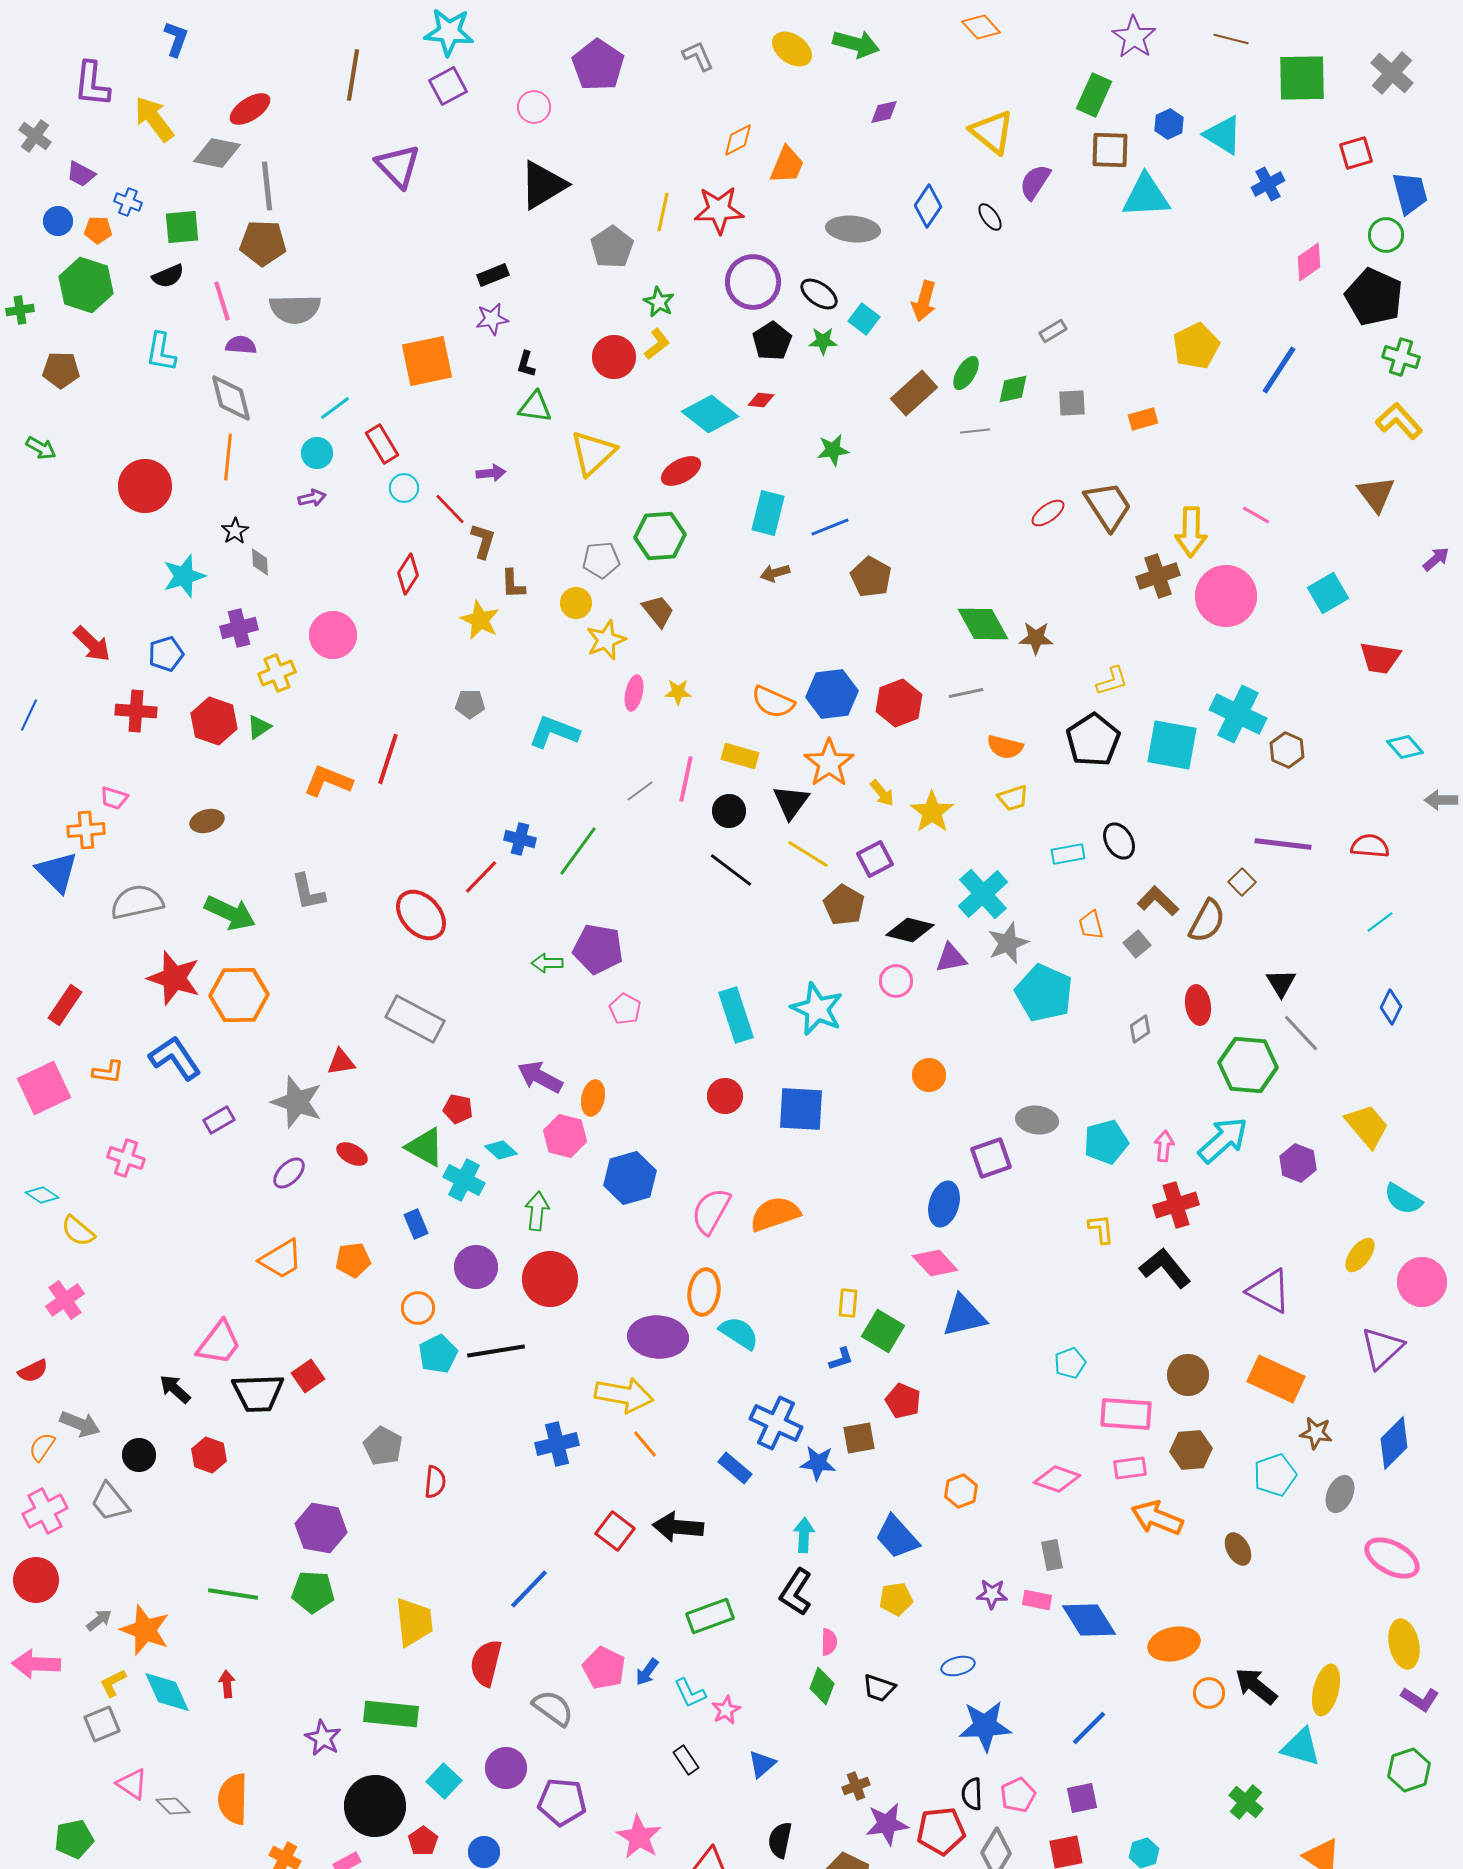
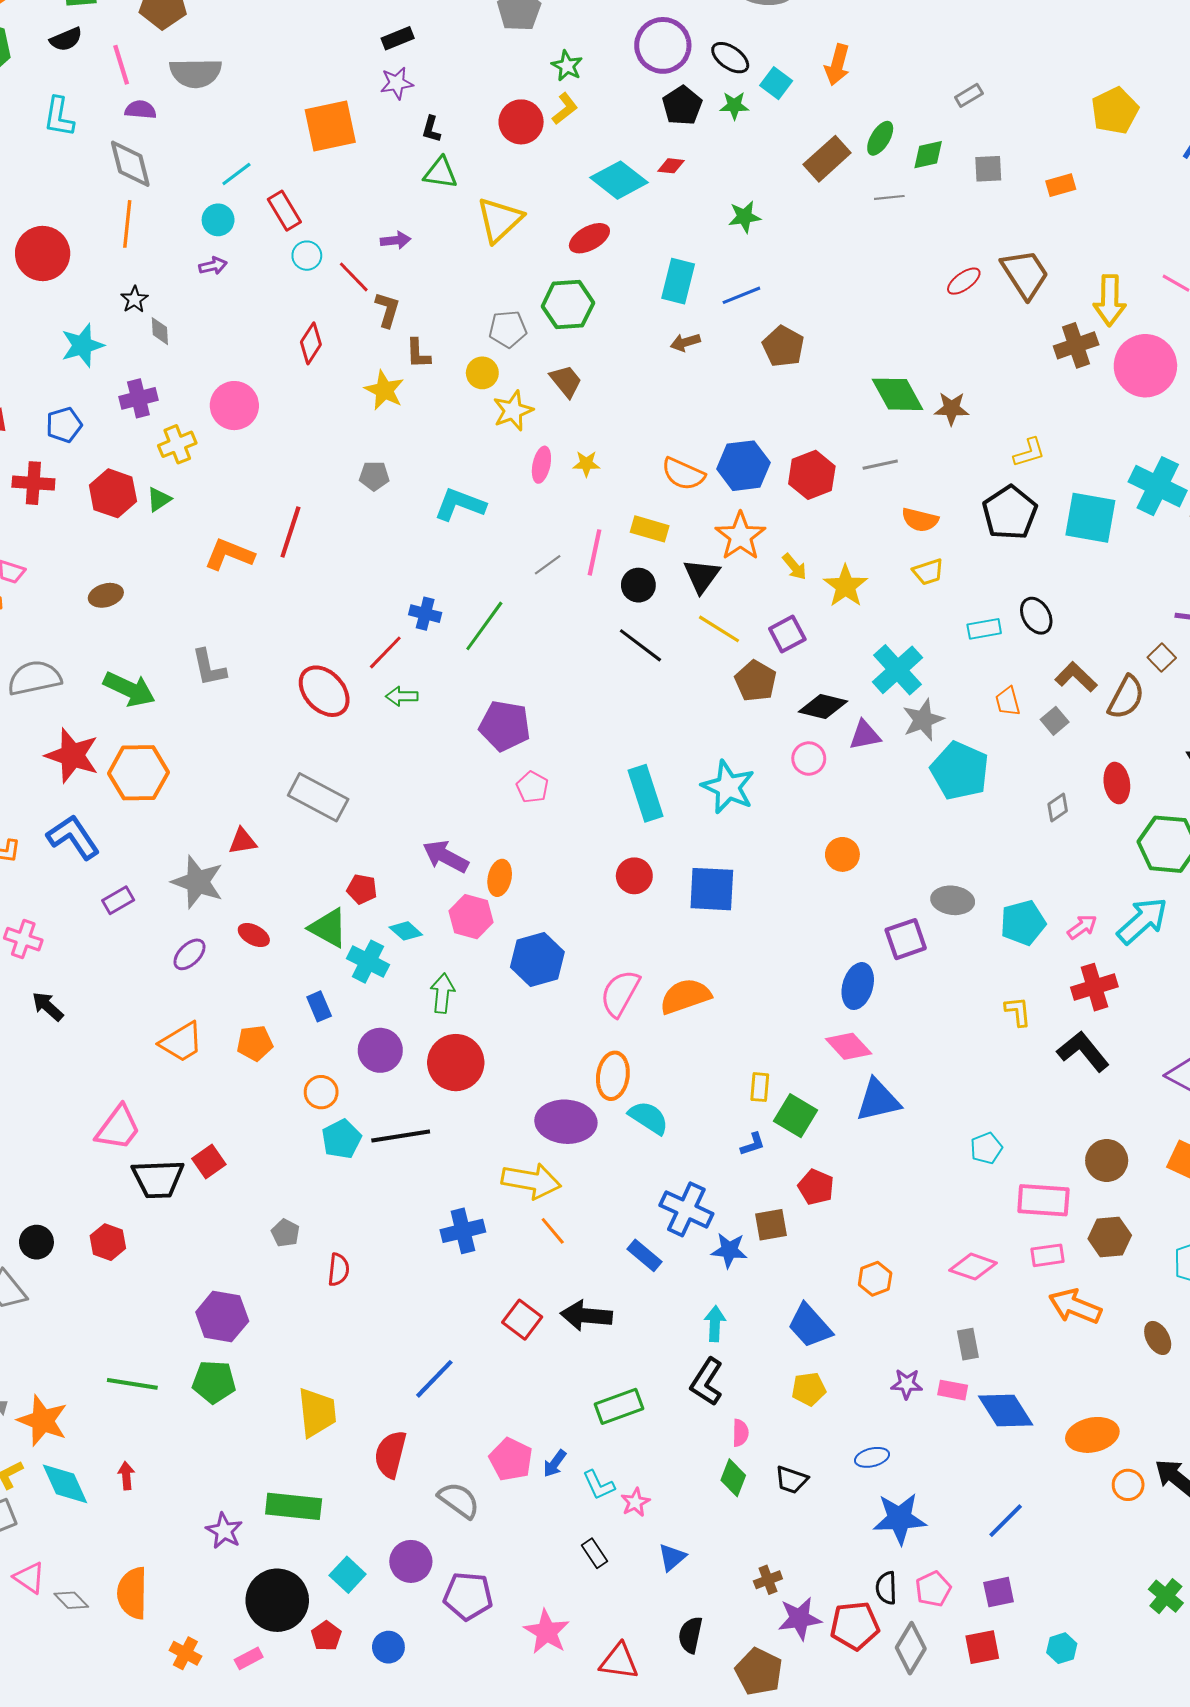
green arrow: (547, 963) -> (402, 696), moved
pink arrow: (1164, 1146) -> (1082, 927), turned 48
black arrow: (175, 1389) -> (48, 1006), moved
gray pentagon: (383, 1446) -> (285, 1233), size x0.7

